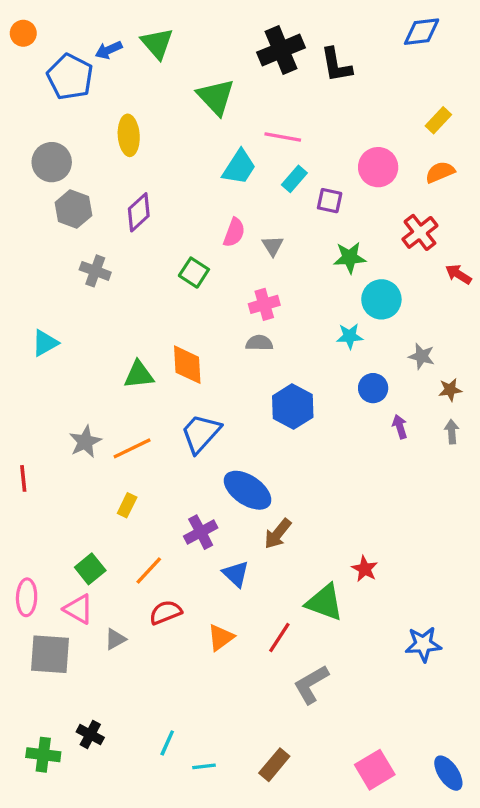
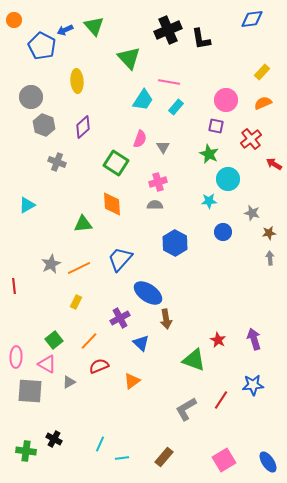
purple square: (330, 201) -> (216, 126), moved
green star: (350, 258) -> (209, 154), turned 30
green square: (194, 273) -> (116, 163), size x1.4
orange diamond: (187, 365) -> (112, 204), moved
purple arrow: (400, 427) -> (254, 339), moved, size x1.5
brown arrow: (278, 534) -> (166, 319), turned -48
red line: (279, 637) -> (221, 400), moved

